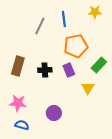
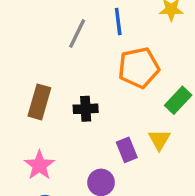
purple rectangle: (69, 70) -> (127, 150), moved
pink star: (18, 103) -> (39, 165), turned 30

